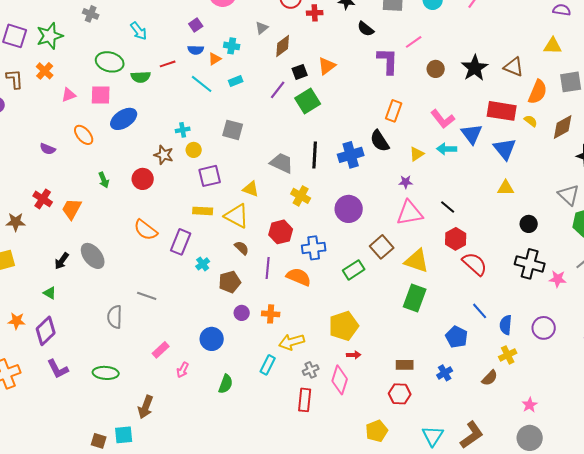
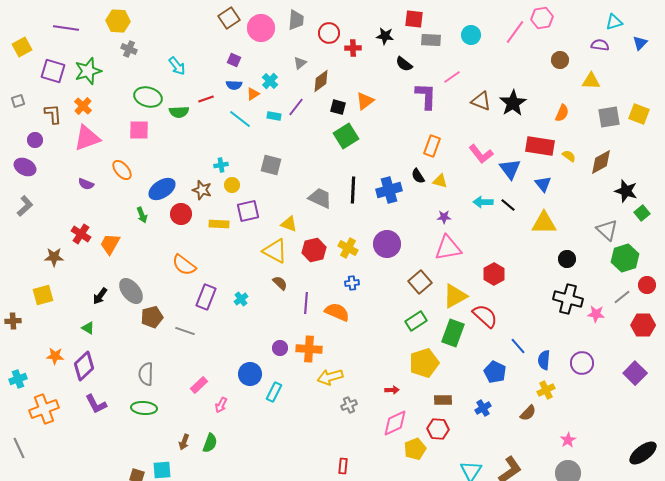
purple square: (196, 25) -> (234, 60), turned -32
cyan cross: (232, 46) -> (270, 81), turned 35
brown triangle: (514, 67) -> (481, 101), moved
brown circle: (436, 69) -> (560, 60), moved
black square: (300, 72) -> (338, 107), turned 35
cyan rectangle: (236, 81) -> (274, 116), turned 32
purple line: (278, 90) -> (296, 107), moved
orange semicircle: (538, 92) -> (562, 113), moved, size x0.7
pink triangle: (69, 95) -> (87, 138), moved, size x1.8
blue ellipse: (124, 119) -> (162, 189), moved
black semicircle: (380, 141) -> (418, 176), size x0.7
cyan arrow: (447, 149) -> (483, 202), moved
blue triangle: (505, 149) -> (543, 184), size x0.7
yellow triangle: (417, 154) -> (440, 181), moved, turned 49
yellow triangle: (506, 188) -> (544, 223), size x1.5
yellow cross: (301, 196) -> (348, 248), moved
black line: (448, 207) -> (508, 205), moved
yellow rectangle: (203, 211) -> (219, 224), moved
red hexagon: (281, 232) -> (314, 250), moved
purple rectangle: (181, 242) -> (206, 297), moved
blue cross: (314, 248) -> (352, 283), size x0.6
yellow triangle: (417, 261) -> (455, 296), turned -48
red semicircle: (475, 264) -> (485, 316), moved
green rectangle: (354, 270) -> (416, 321), moved
brown pentagon: (230, 282) -> (152, 317), moved
orange cross: (271, 314) -> (309, 349), size x1.4
gray semicircle: (115, 317) -> (146, 374), moved
yellow pentagon: (344, 326) -> (424, 363), moved
cyan rectangle: (268, 365) -> (274, 392), moved
pink diamond: (340, 380) -> (395, 423), moved, turned 48
green semicircle: (226, 384) -> (210, 443), moved
red rectangle: (305, 400) -> (343, 466), moved, size x0.7
brown arrow: (146, 407) -> (184, 442), size x0.7
yellow pentagon: (377, 431) -> (415, 449), moved

